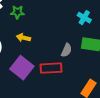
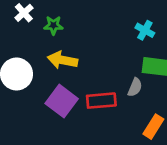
yellow arrow: (23, 38) -> (62, 60), size x1.5
gray semicircle: (66, 50) -> (135, 87), moved

